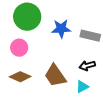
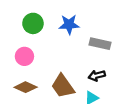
green circle: (27, 17) -> (33, 23), size x0.7
blue star: (61, 29) -> (69, 24), moved

